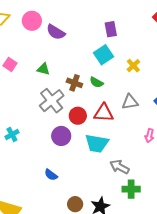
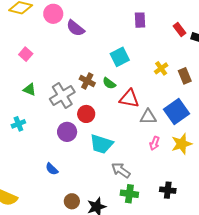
purple rectangle: (111, 29) -> (140, 20), moved
yellow cross: (133, 66) -> (161, 68), moved
green triangle: (43, 69) -> (30, 89), moved
gray triangle: (130, 102) -> (148, 117), moved
red triangle: (104, 113) -> (129, 99), moved

